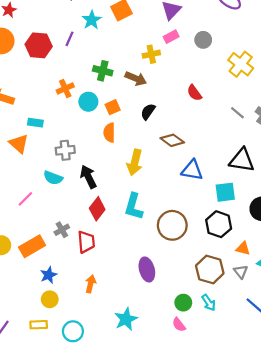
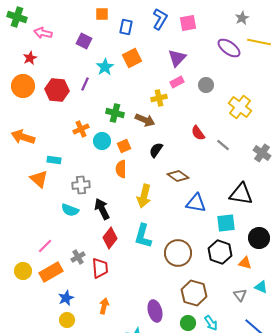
gray line: (237, 113) -> (223, 145), moved
pink line: (25, 199) -> (45, 246), moved
orange triangle: (243, 249) -> (245, 263), moved
purple ellipse: (147, 269) -> (155, 311), moved
brown hexagon: (210, 269) -> (194, 293), moved

